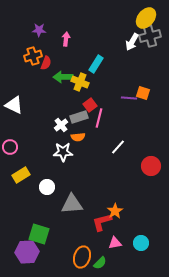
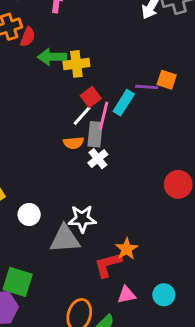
cyan rectangle: (96, 64) -> (124, 103), moved
yellow cross: (80, 82) -> (76, 64), turned -30
gray rectangle: (79, 117) -> (95, 134), moved, turned -66
white cross: (61, 125) -> (98, 159), moved
white line: (118, 147) -> (82, 116), moved
white star: (63, 152) -> (82, 219), moved

